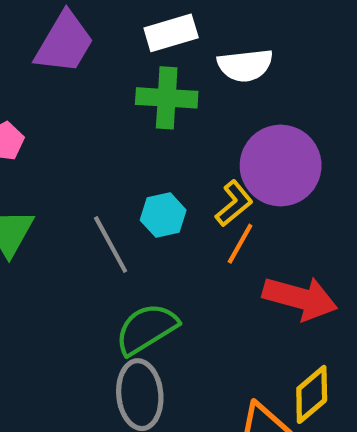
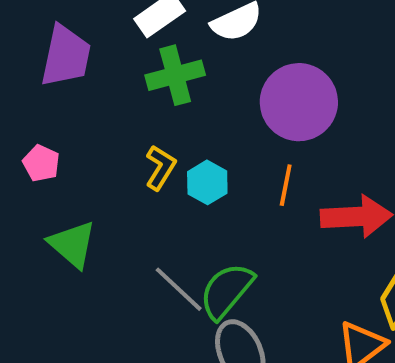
yellow L-shape: (234, 203) -> (160, 168), moved
gray line: (111, 244) -> (179, 289), moved

